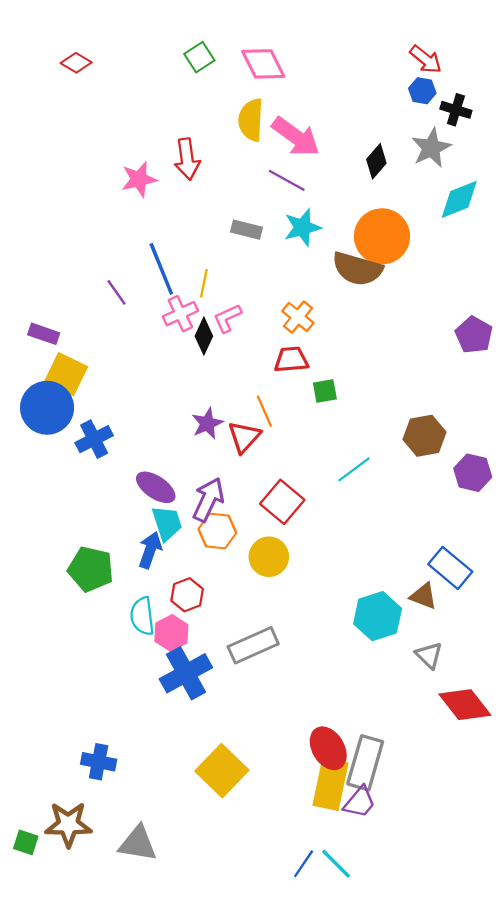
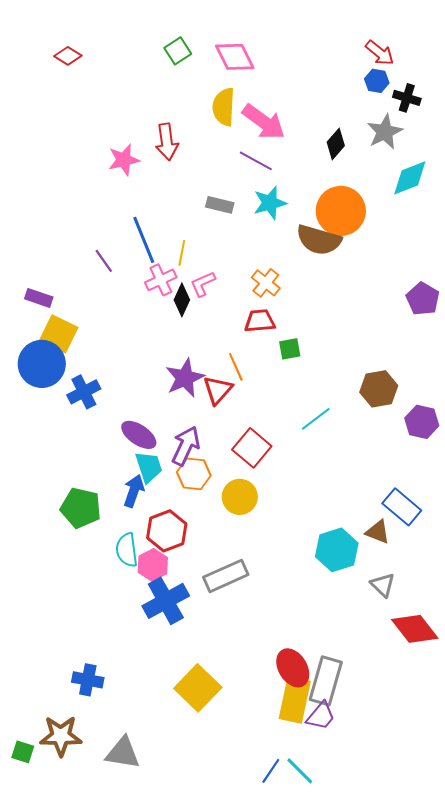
purple star: (207, 423) -> (185, 378), size x1.4
red hexagon: (187, 595) -> (167, 531), size x1.4

